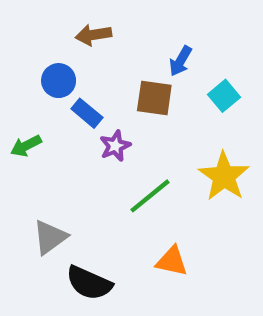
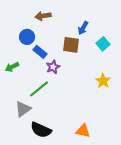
yellow star: (224, 176) -> (103, 81), size x0.7
green line: (150, 196) -> (39, 89), moved
orange triangle: (172, 261) -> (83, 131), moved

